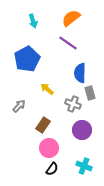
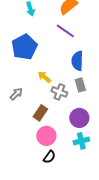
gray rectangle: (90, 93) -> (80, 85), moved
gray cross: (73, 104) -> (59, 92), moved
cyan cross: (84, 166) -> (81, 141), moved, turned -35

